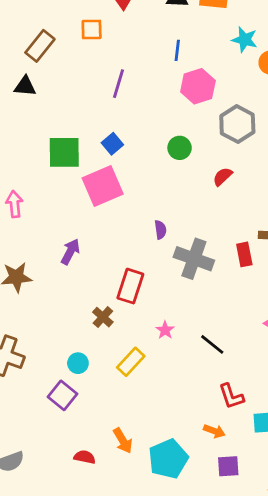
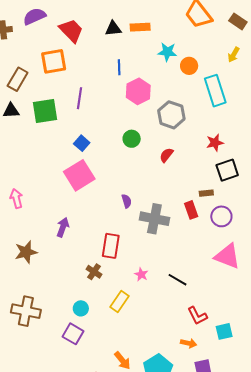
orange square: (92, 30) -> (54, 61), size x1.5
green square: (64, 152) -> (45, 111), moved

